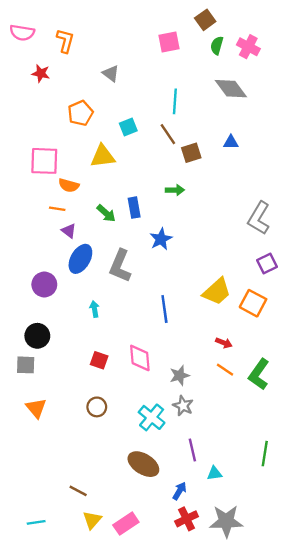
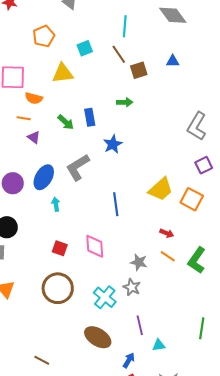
blue ellipse: (80, 259) -> (44, 177), moved
gray L-shape: (120, 266) -> (78, 167), turned 36
gray star: (180, 375) -> (139, 262), moved, turned 30
brown circle: (97, 407) -> (58, 288), size x1.8

